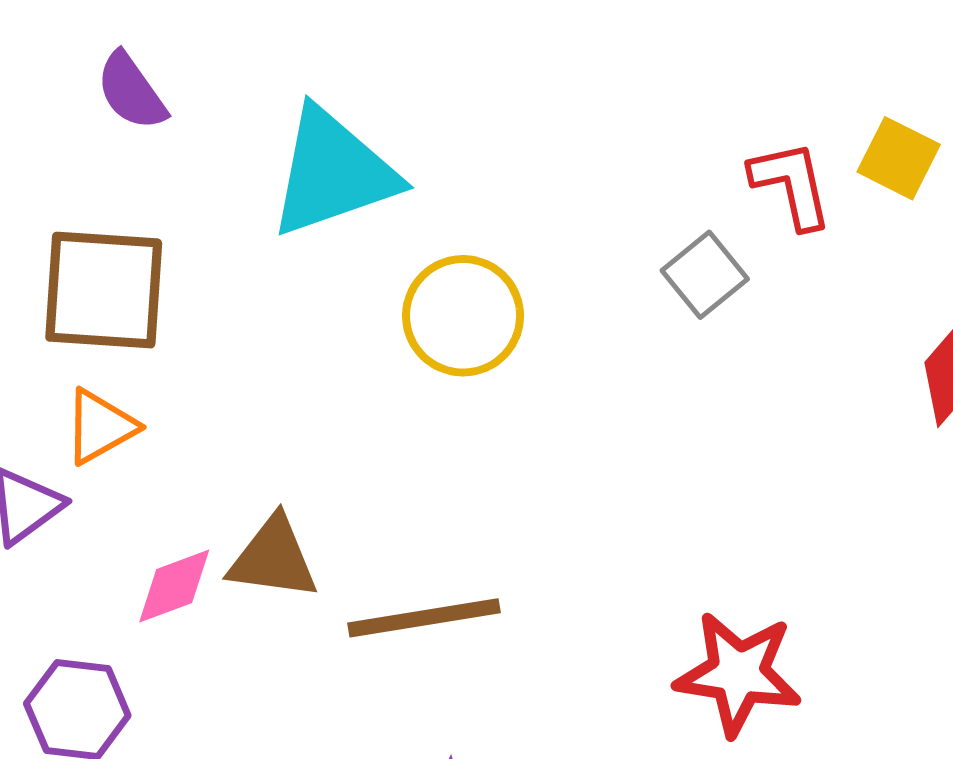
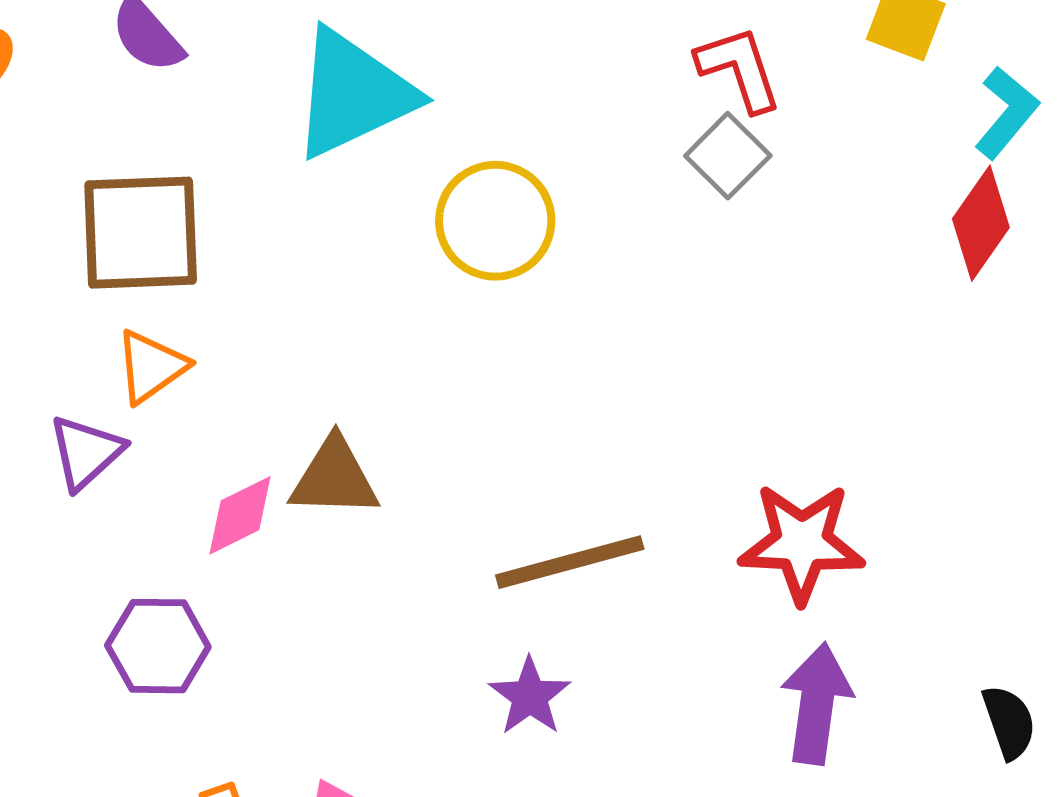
red L-shape: (791, 185) -> (739, 69), moved
brown line: (424, 618) -> (570, 562), moved

